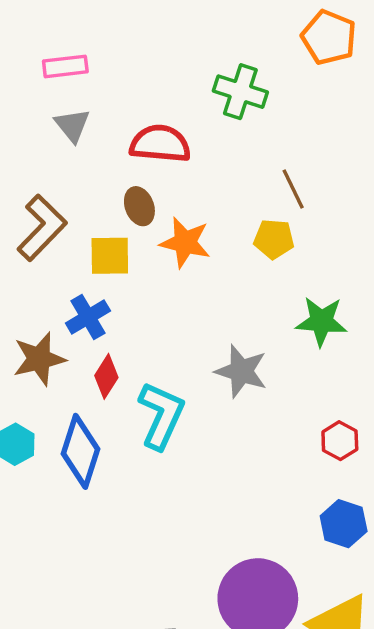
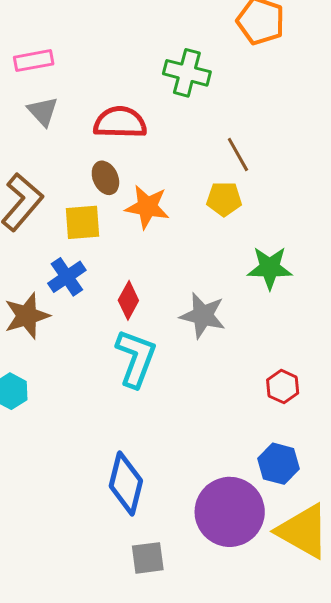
red diamond: (106, 376) -> (128, 300), moved
red hexagon: (340, 441) -> (283, 387), moved
blue diamond: (80, 451) -> (126, 483), moved
blue hexagon: (344, 524) -> (278, 464), moved

